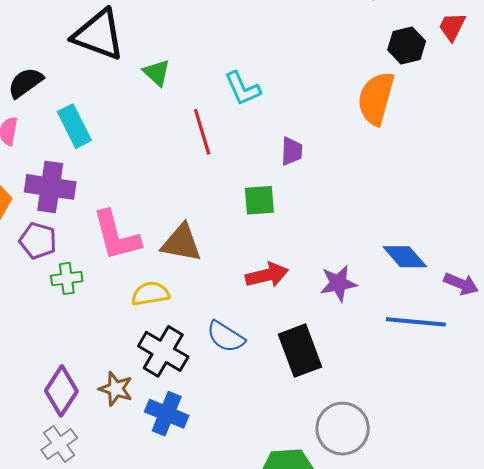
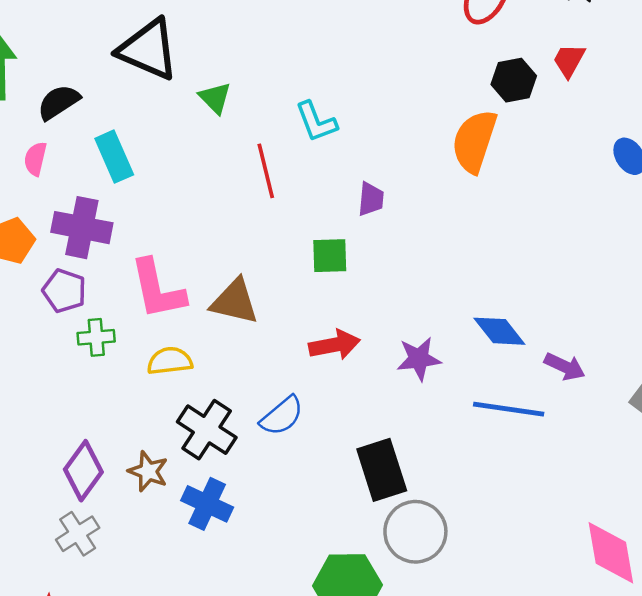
yellow semicircle: (150, 294) -> (170, 361), moved
blue semicircle: (226, 337) -> (282, 416), turned -75
black rectangle: (300, 351) -> (382, 470), moved

